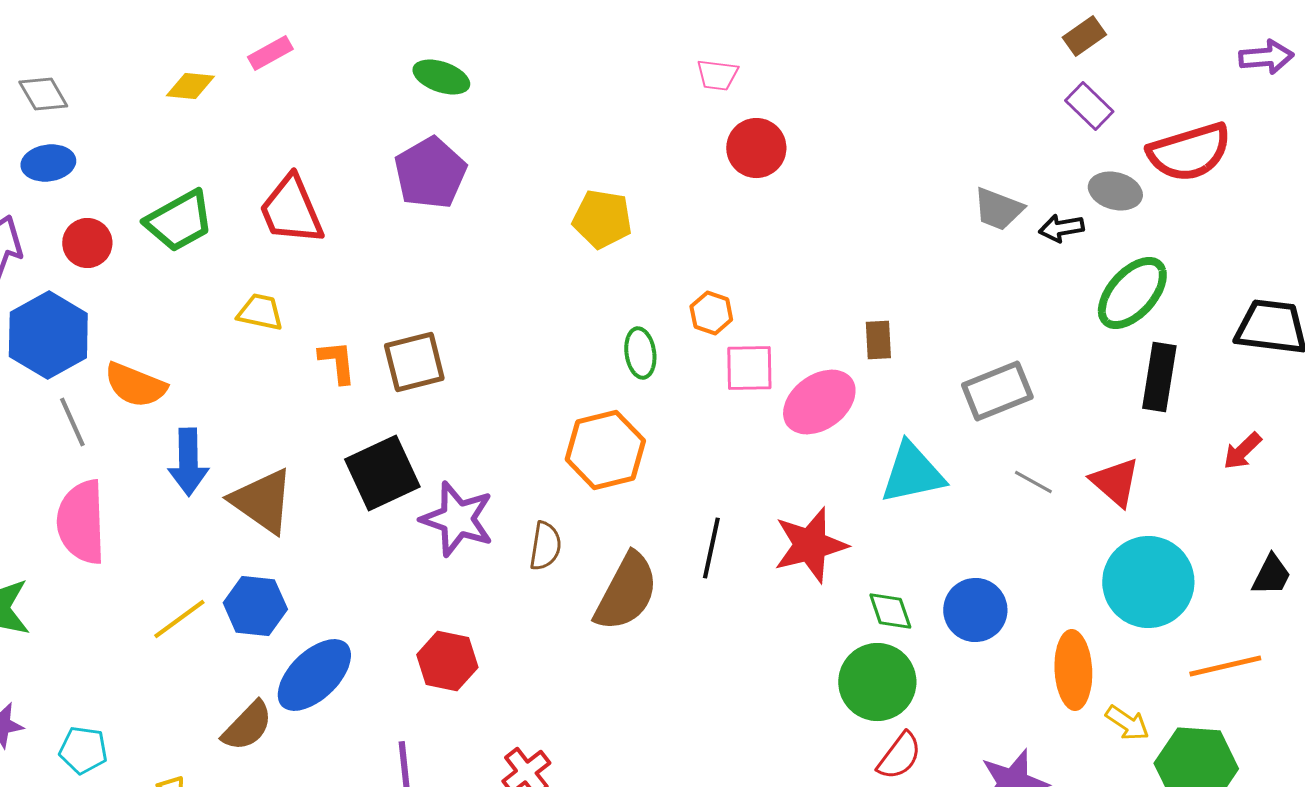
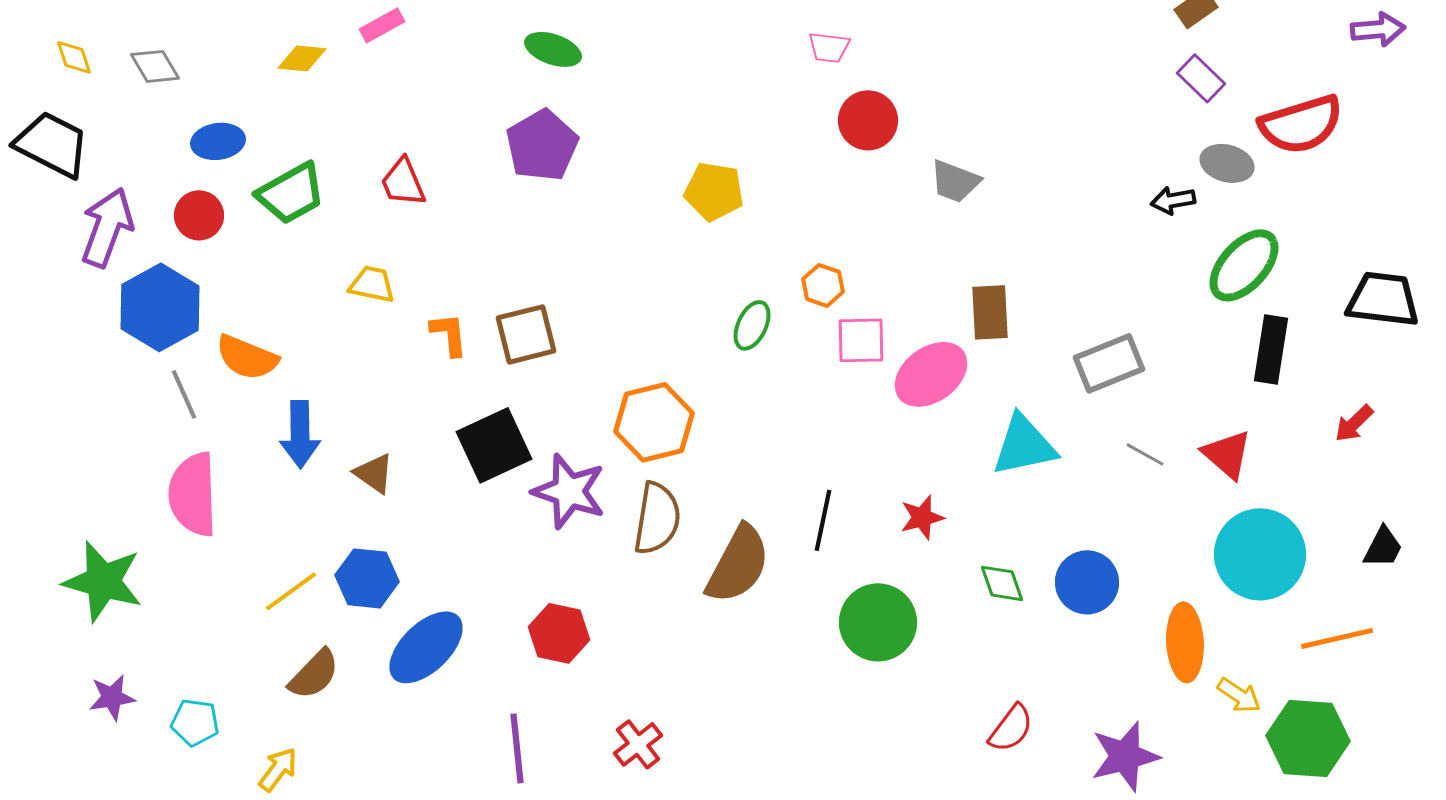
blue ellipse: (48, 163) -> (218, 141), moved
gray trapezoid: (998, 209) -> (955, 181), moved
red trapezoid: (291, 210) -> (403, 182), size x0.7
brown rectangle: (878, 340) -> (990, 312), size x1.4
green ellipse: (640, 353) -> (752, 325), turned 33
orange hexagon: (605, 450) -> (654, 422), moved
brown triangle: (262, 501) -> (374, 473), size x0.6
red star: (810, 545) -> (922, 517), size x0.6
brown semicircle: (545, 546) -> (657, 518), size x1.5
green circle: (877, 682) -> (878, 622), moved
brown semicircle: (247, 726) -> (314, 674), moved

